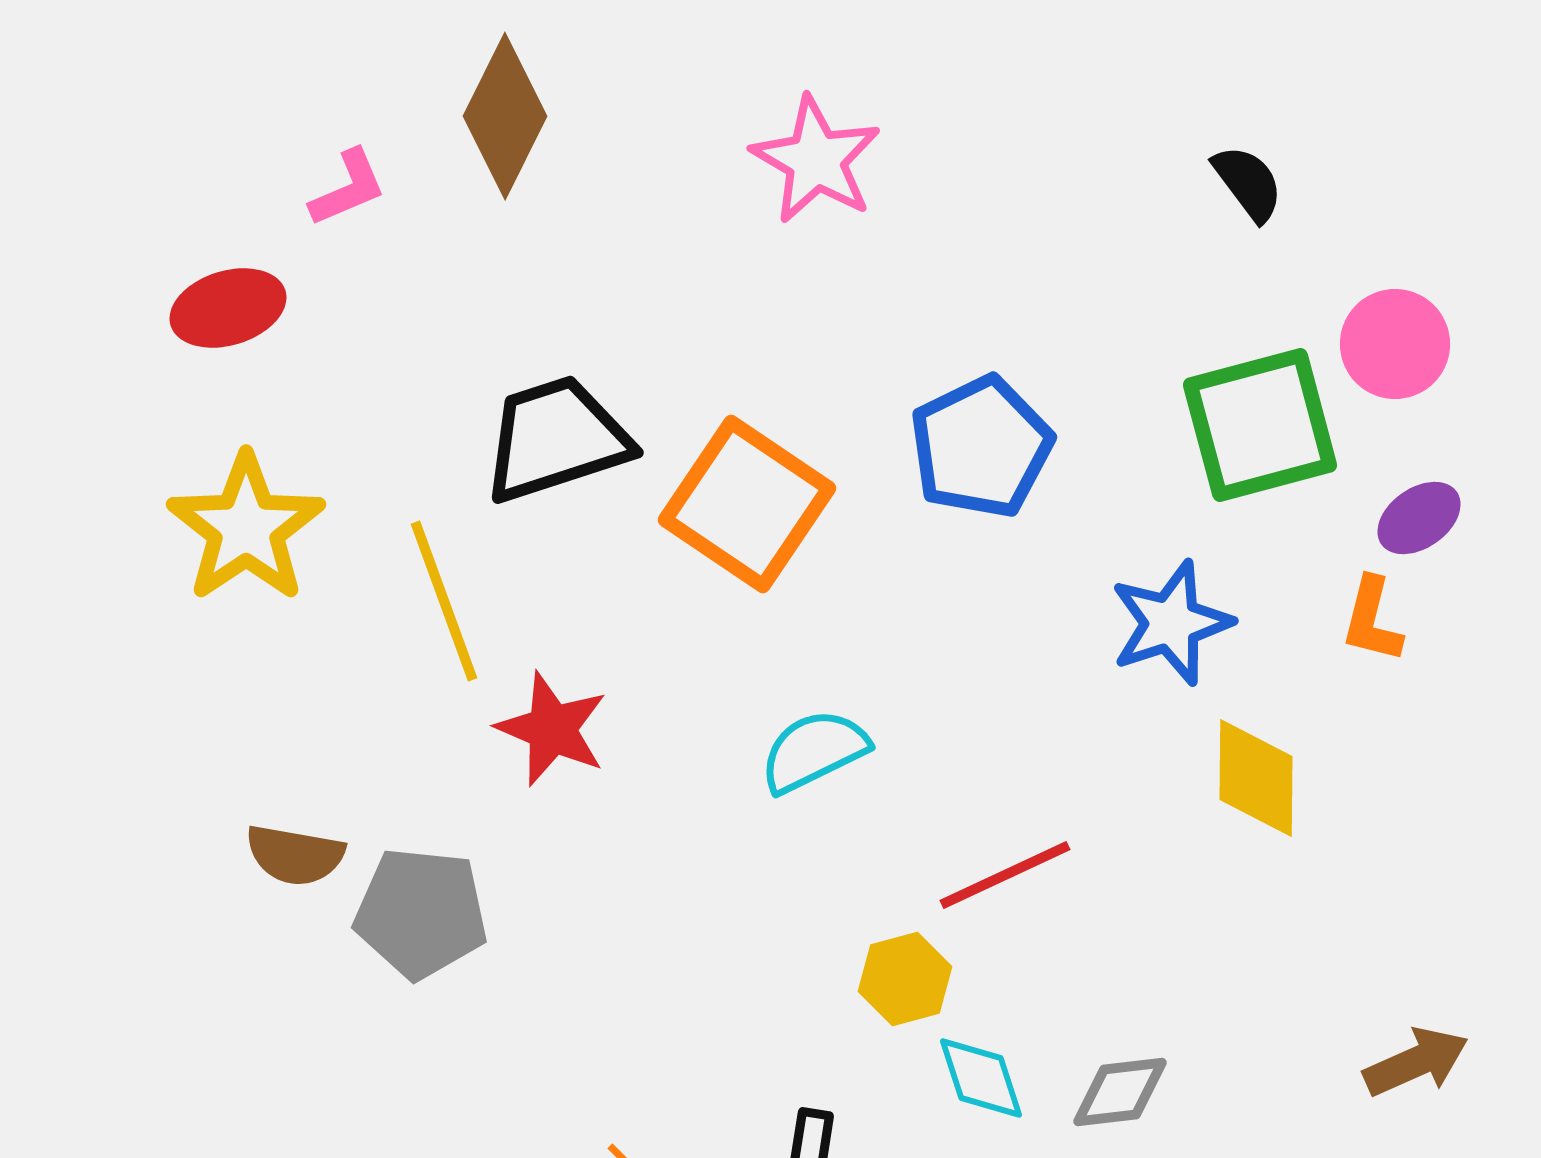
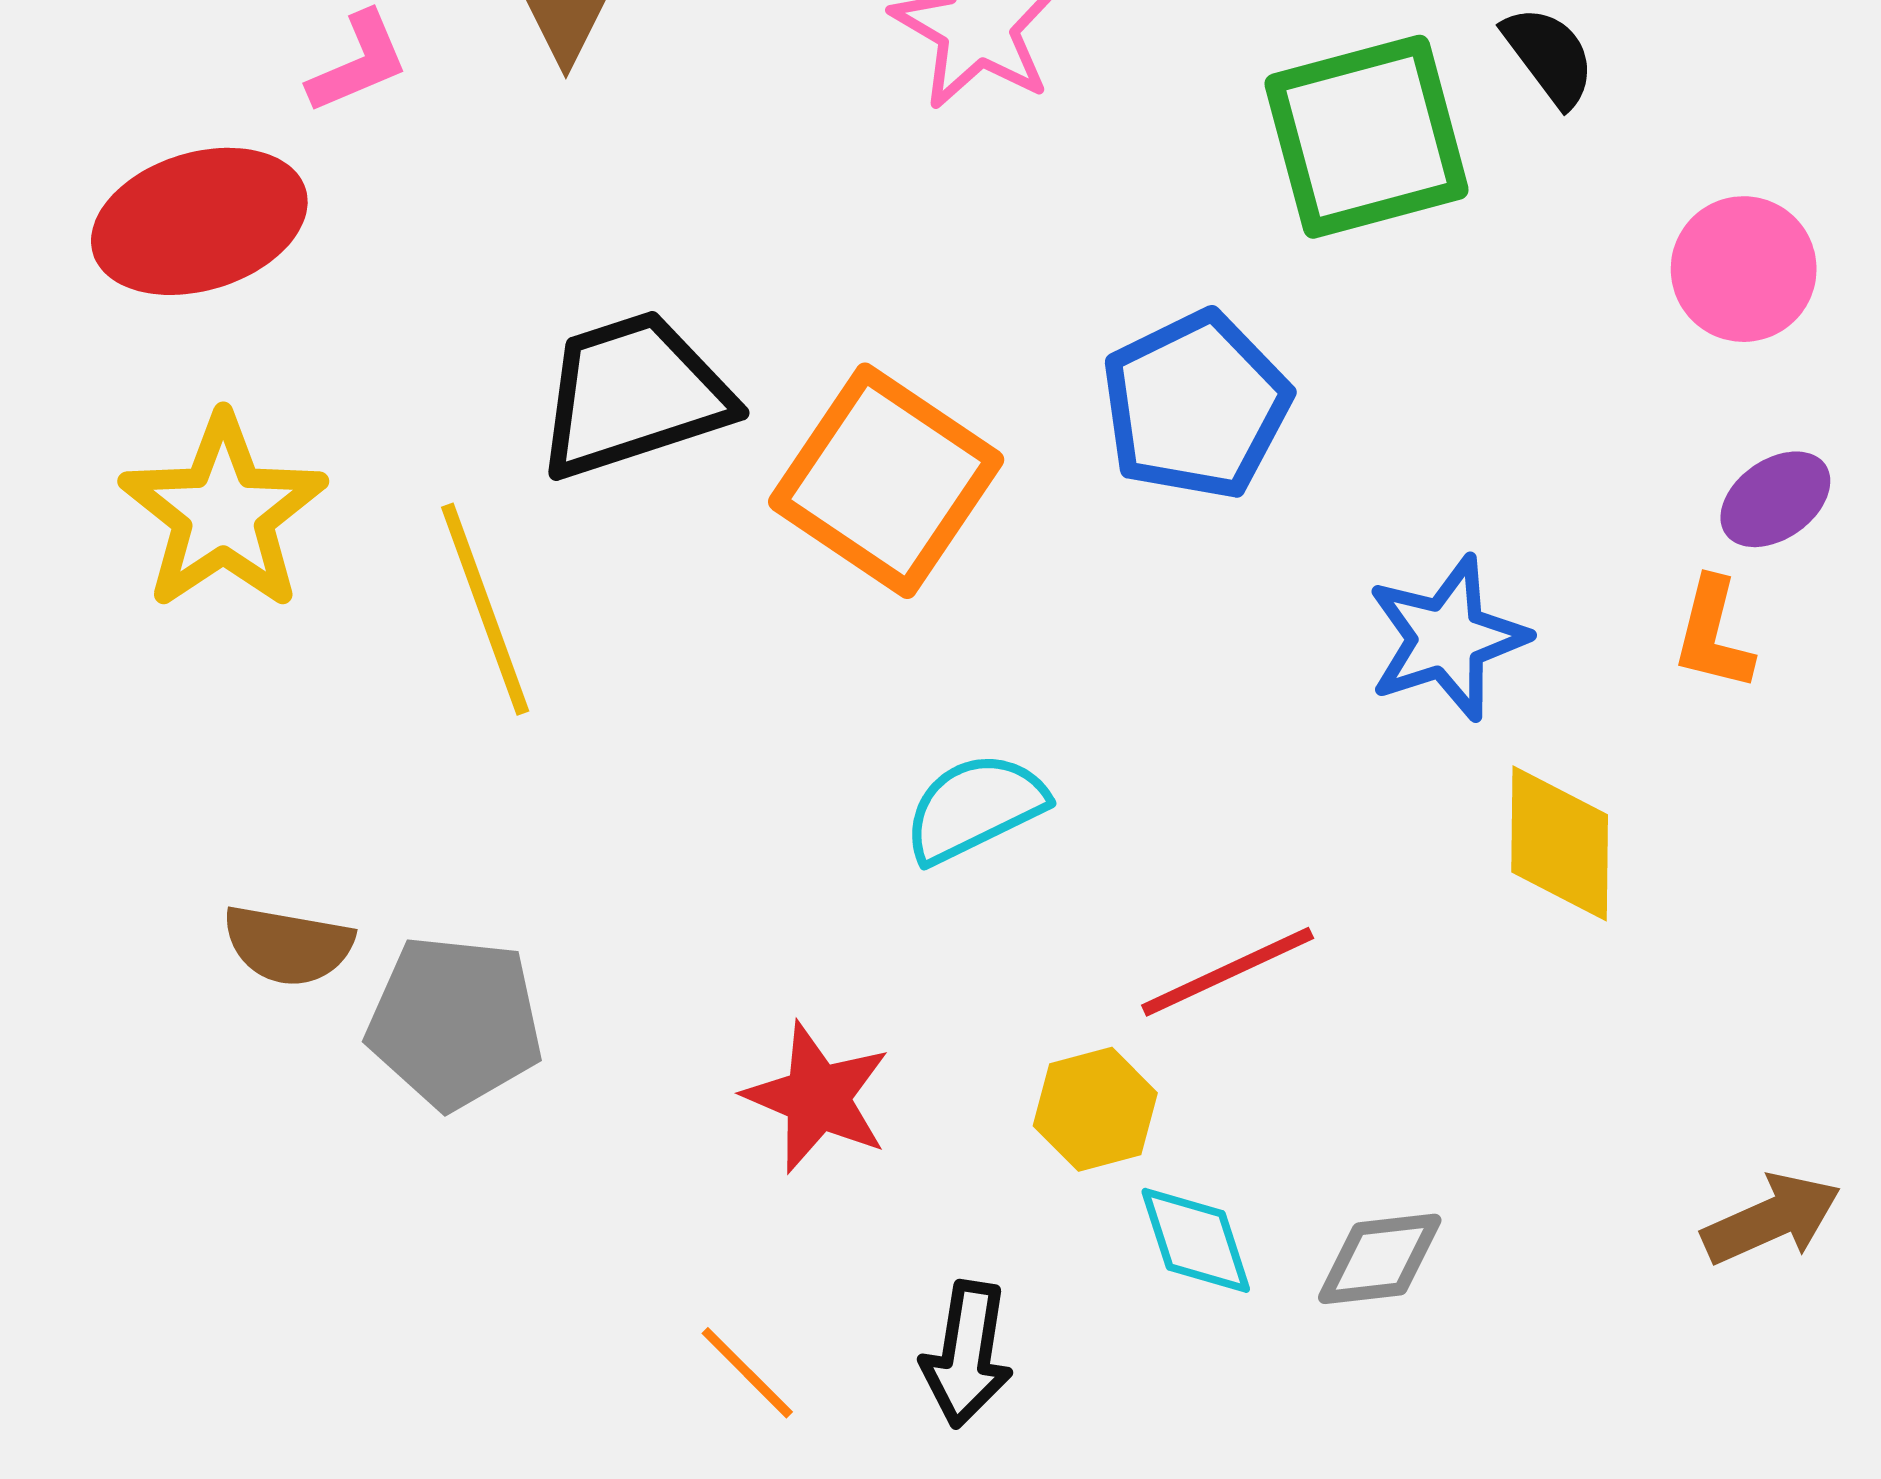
red ellipse: (228, 308) -> (199, 221), size x1.4
green square: (1260, 425) -> (1366, 137), moved
red star: (552, 729) -> (817, 1097), moved

